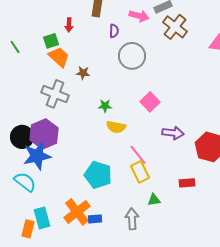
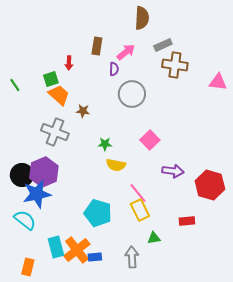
pink arrow: (139, 16) -> (126, 52), moved, turned -54
brown cross: (175, 27) -> (175, 65), turned -30
cyan rectangle: (42, 218) -> (56, 247), moved

